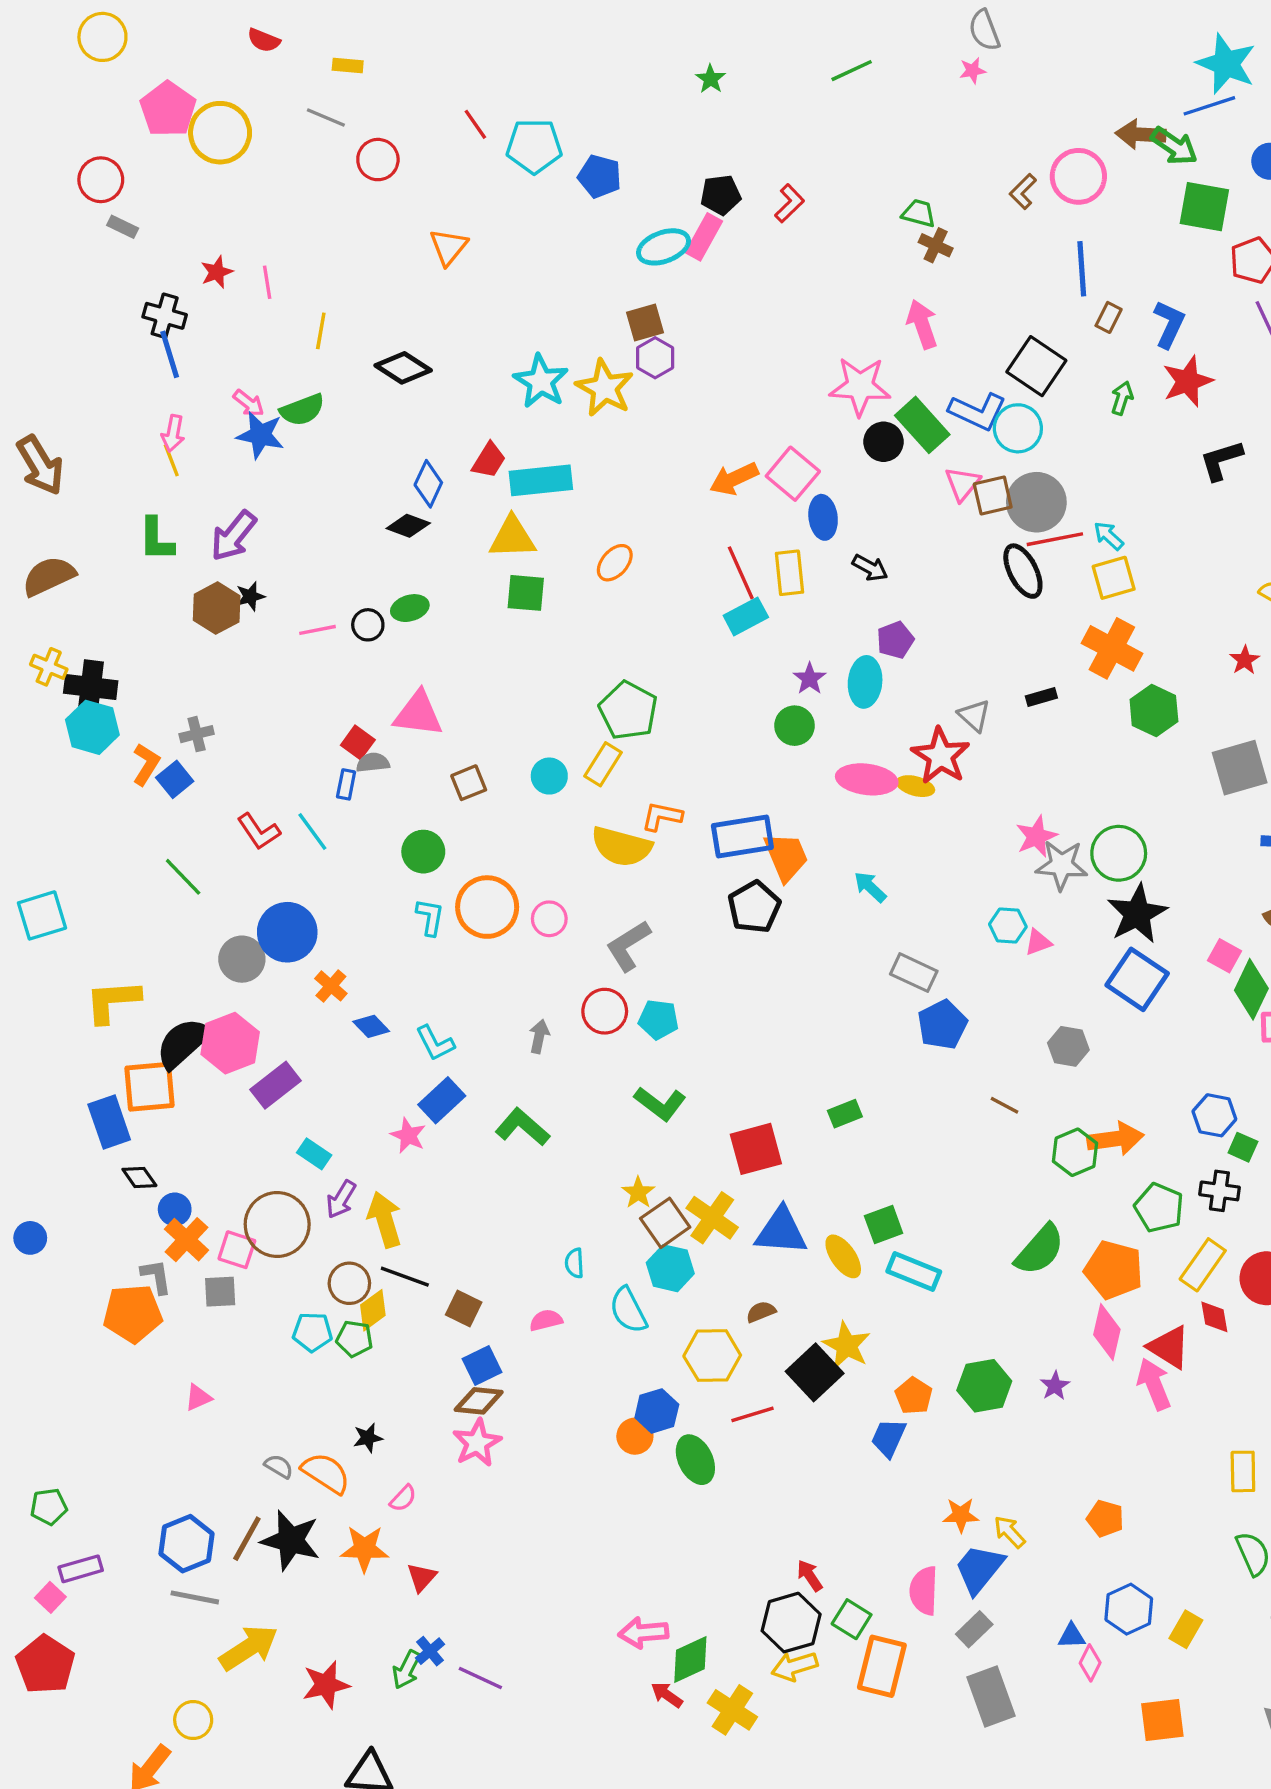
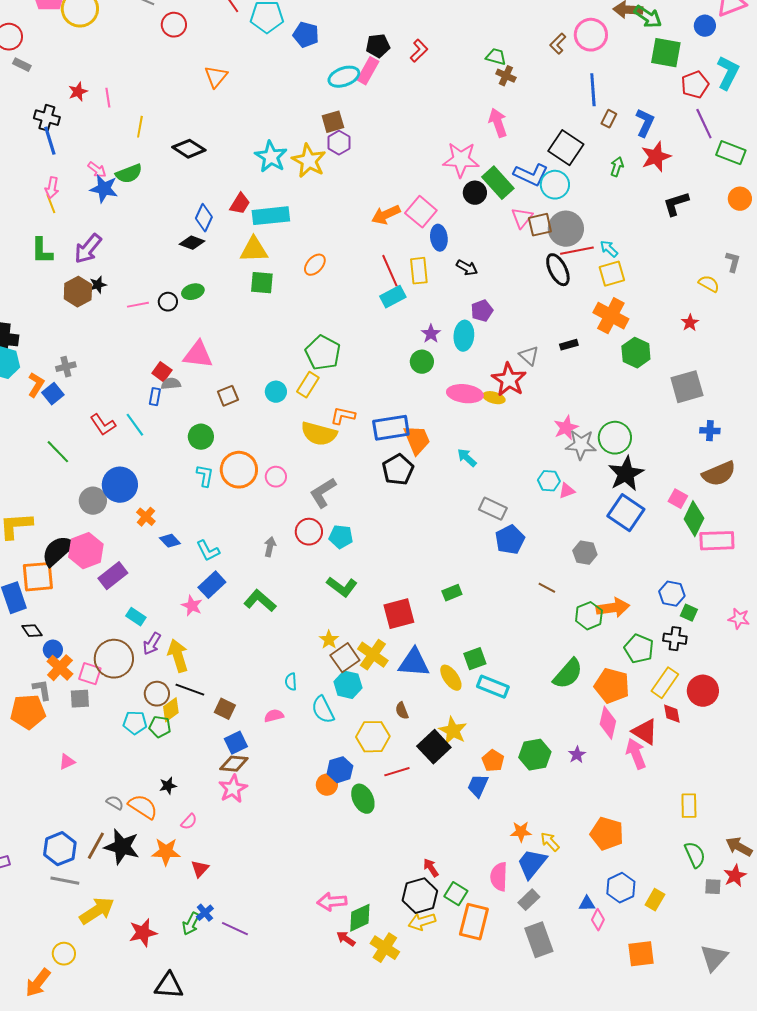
brown semicircle: (761, 1312) -> (402, 711), turned -90
orange pentagon: (1105, 1518) -> (607, 834), size x1.5

